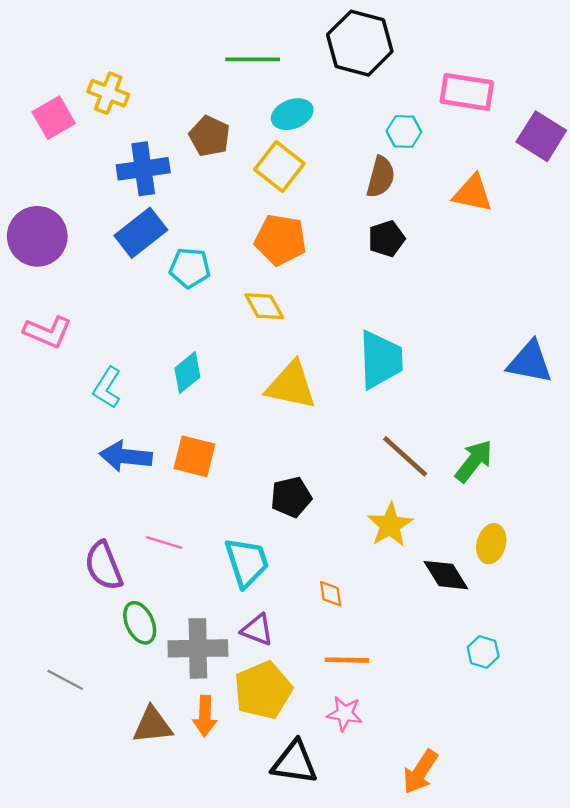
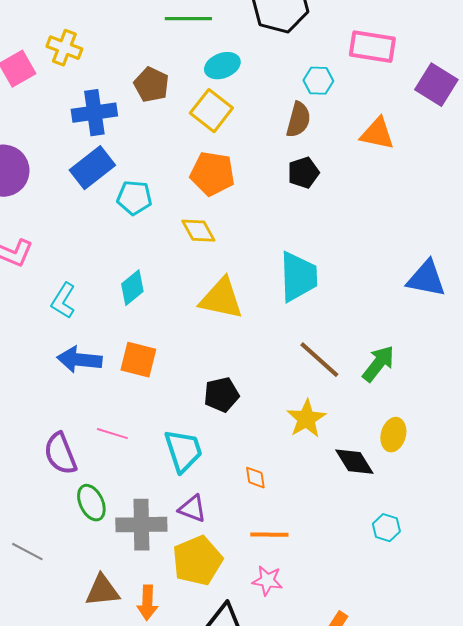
orange arrow: (205, 716) -> (147, 603), moved

